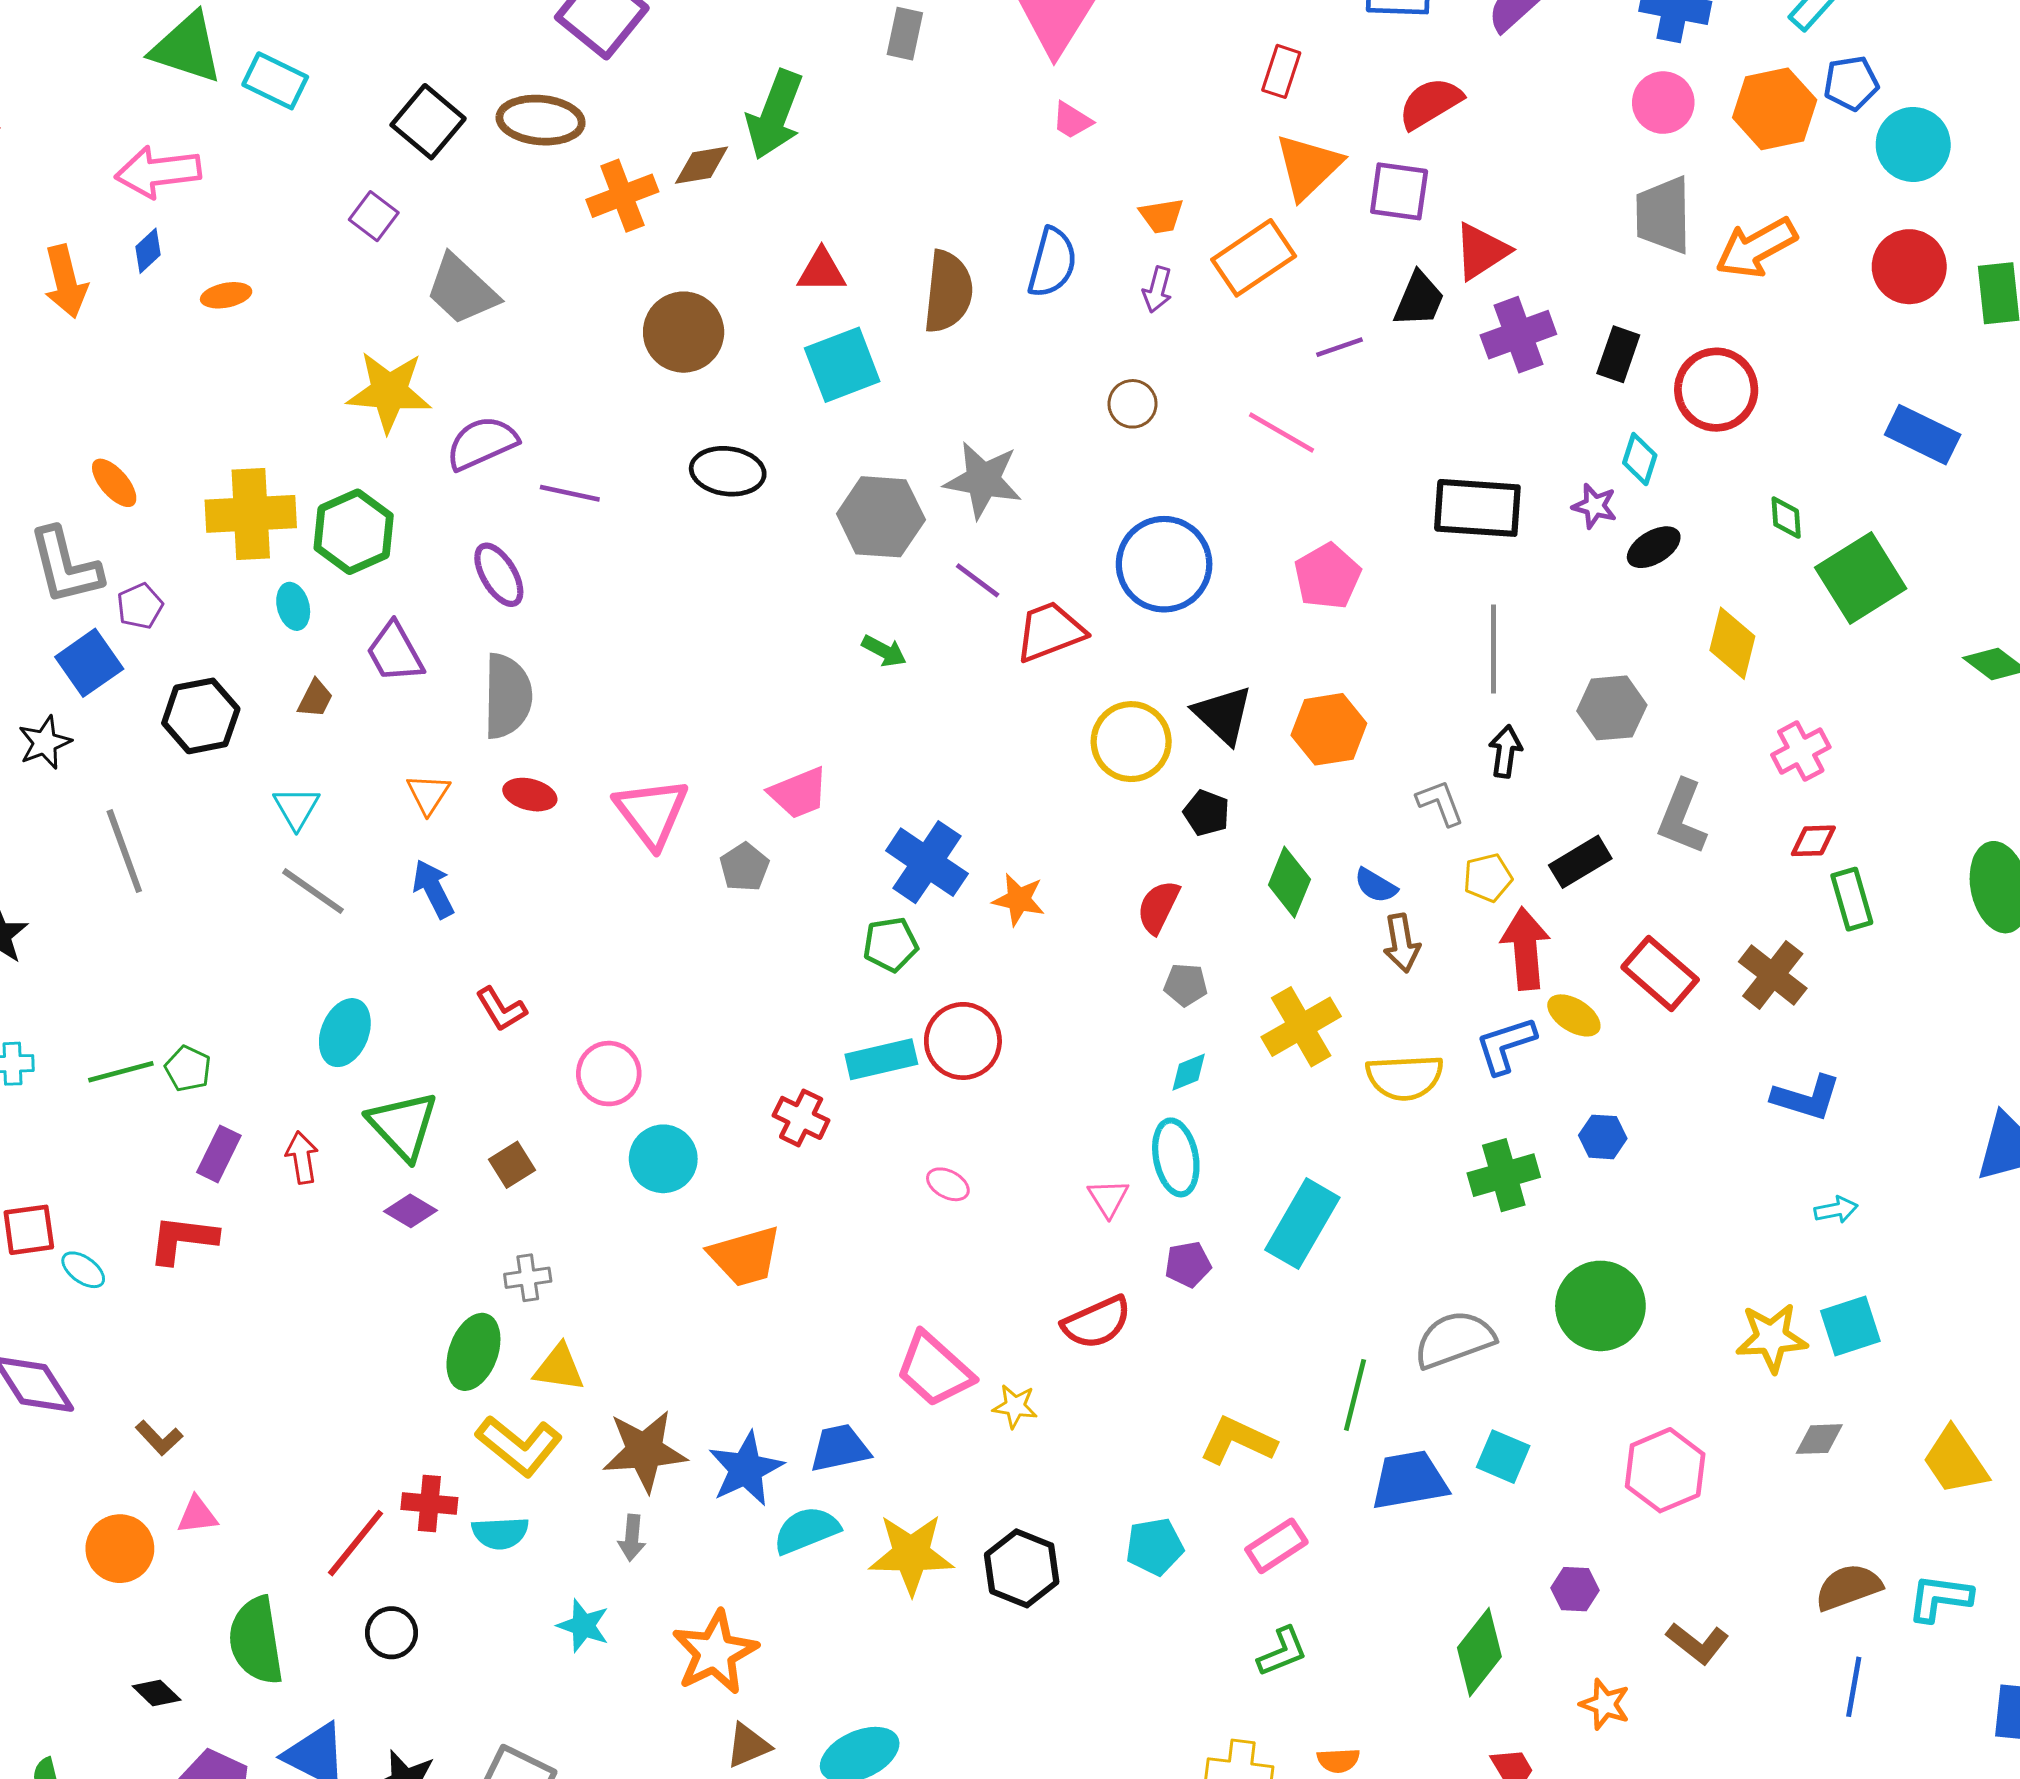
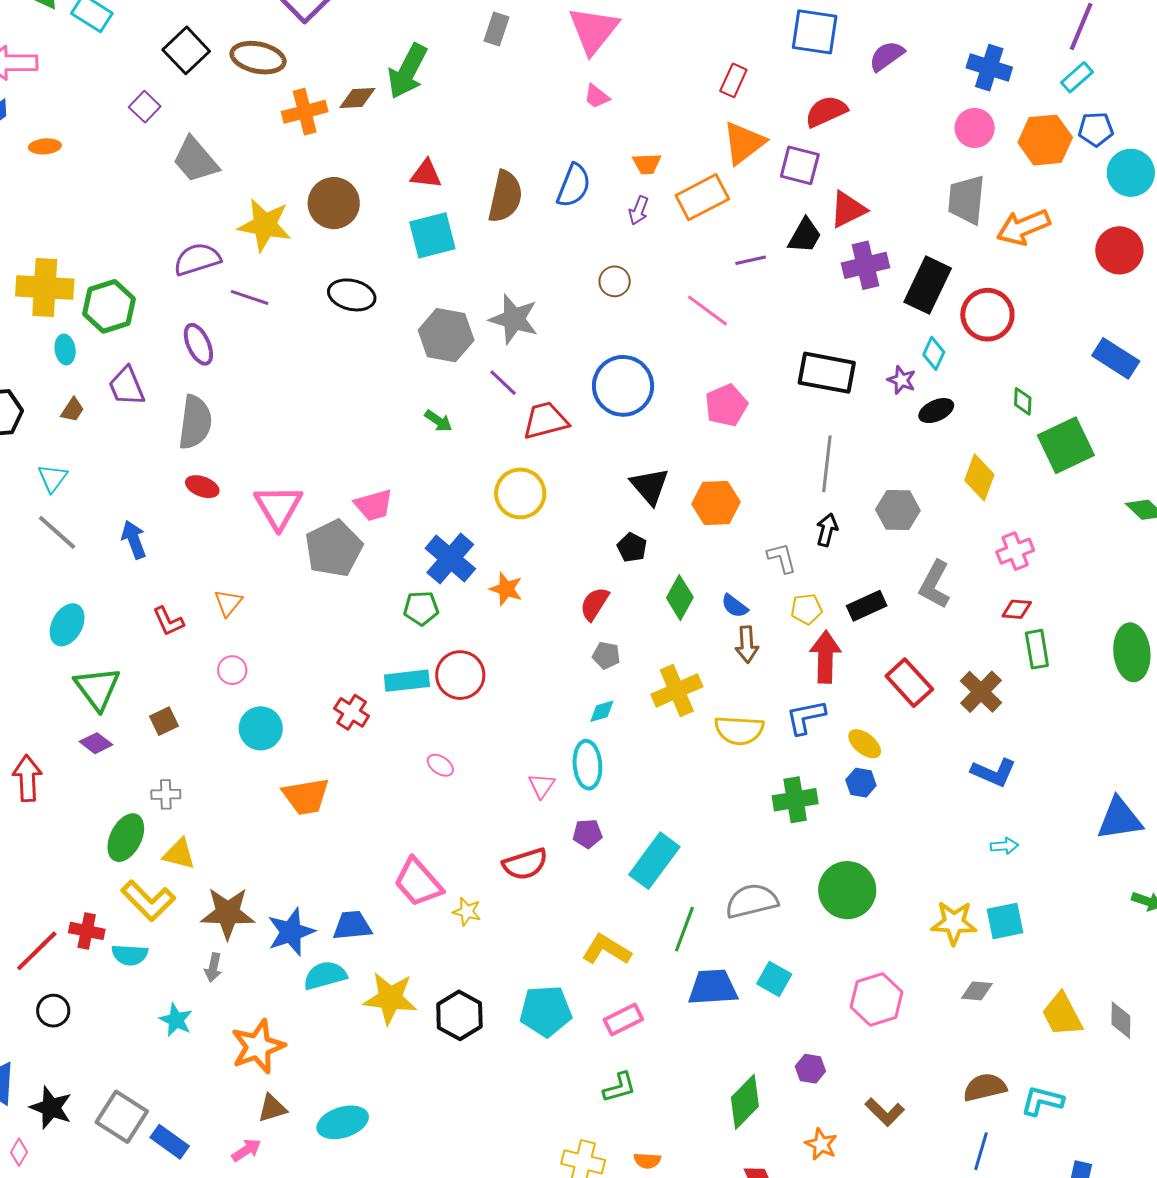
black rectangle: (1618, 354) -> (928, 285), size x1.6
yellow star: (389, 392) -> (265, 225), moved
yellow circle: (1131, 742) -> (520, 493), moved
orange triangle: (428, 794) -> (228, 603), moved
gray pentagon: (744, 867) -> (334, 548), size x1.8
yellow ellipse: (1574, 1015) -> (865, 744), moved
pink circle: (609, 1074) -> (232, 670), size x0.7
red arrow: (302, 1158) -> (27, 778), moved, size x1.4
cyan rectangle: (1302, 1224) -> (654, 861), moved
cyan pentagon: (1155, 1547) -> (546, 1011), size x1.4

